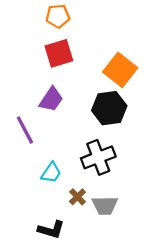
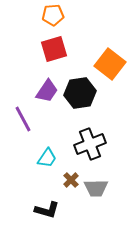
black hexagon: (109, 108) -> (80, 93), moved

